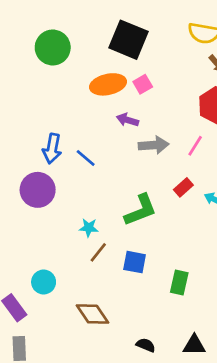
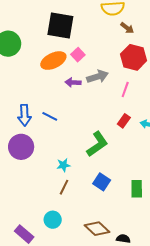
gray arrow: (154, 145) -> (98, 77), moved
brown line: (98, 252) -> (64, 187), moved
blue square: (135, 262) -> (102, 182), turned 36
cyan circle: (44, 282) -> (53, 220), moved
brown diamond: (93, 314) -> (97, 229), moved

